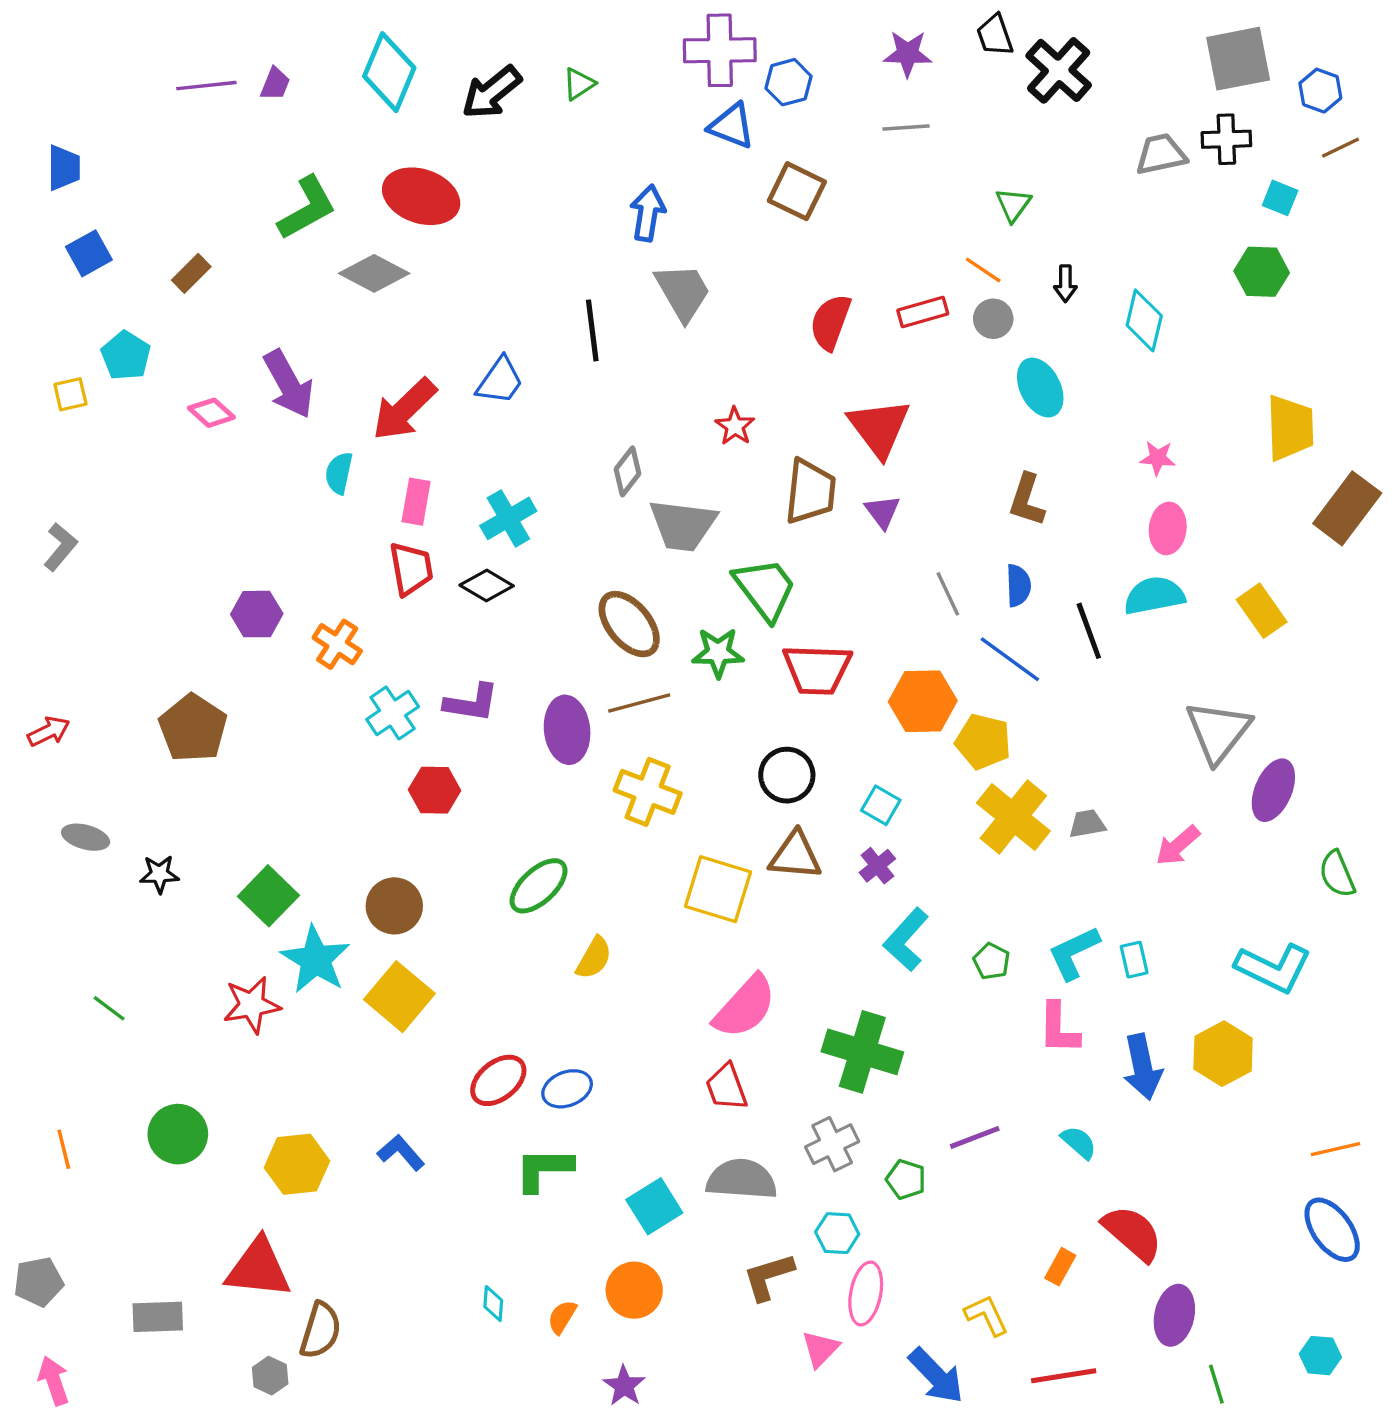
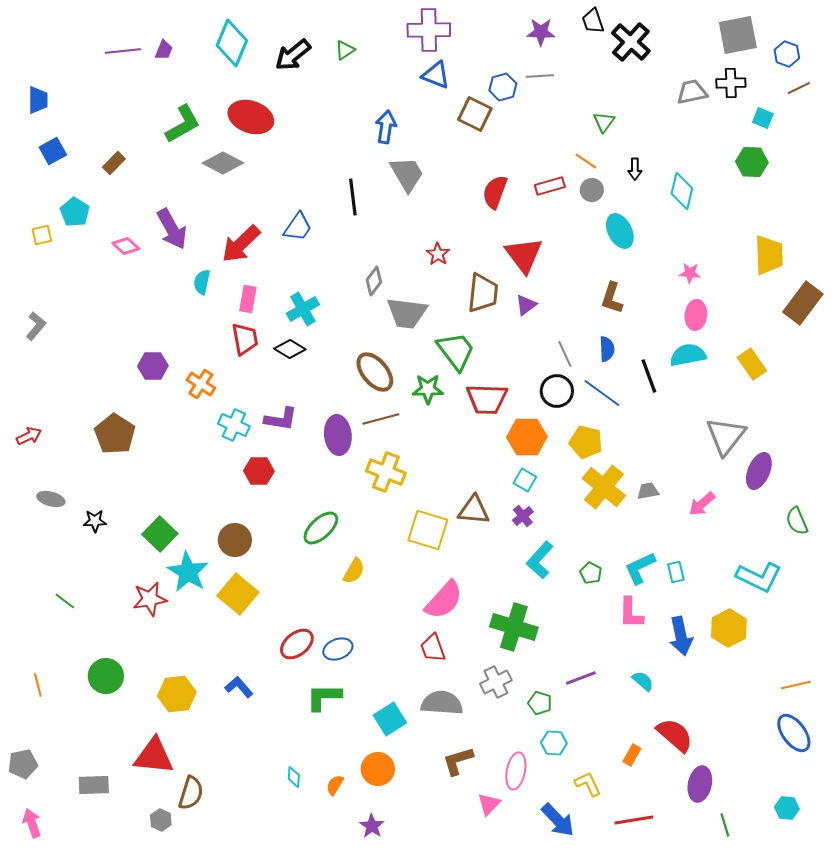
blue hexagon: (789, 82) -> (503, 87), moved
purple triangle: (882, 512) -> (526, 305), turned 30
orange hexagon: (923, 701) -> (527, 437), moved
cyan cross: (393, 713) -> (234, 425), turned -32
black circle: (787, 775) -> (557, 391), moved
cyan hexagon: (837, 1233) -> (554, 743), moved

